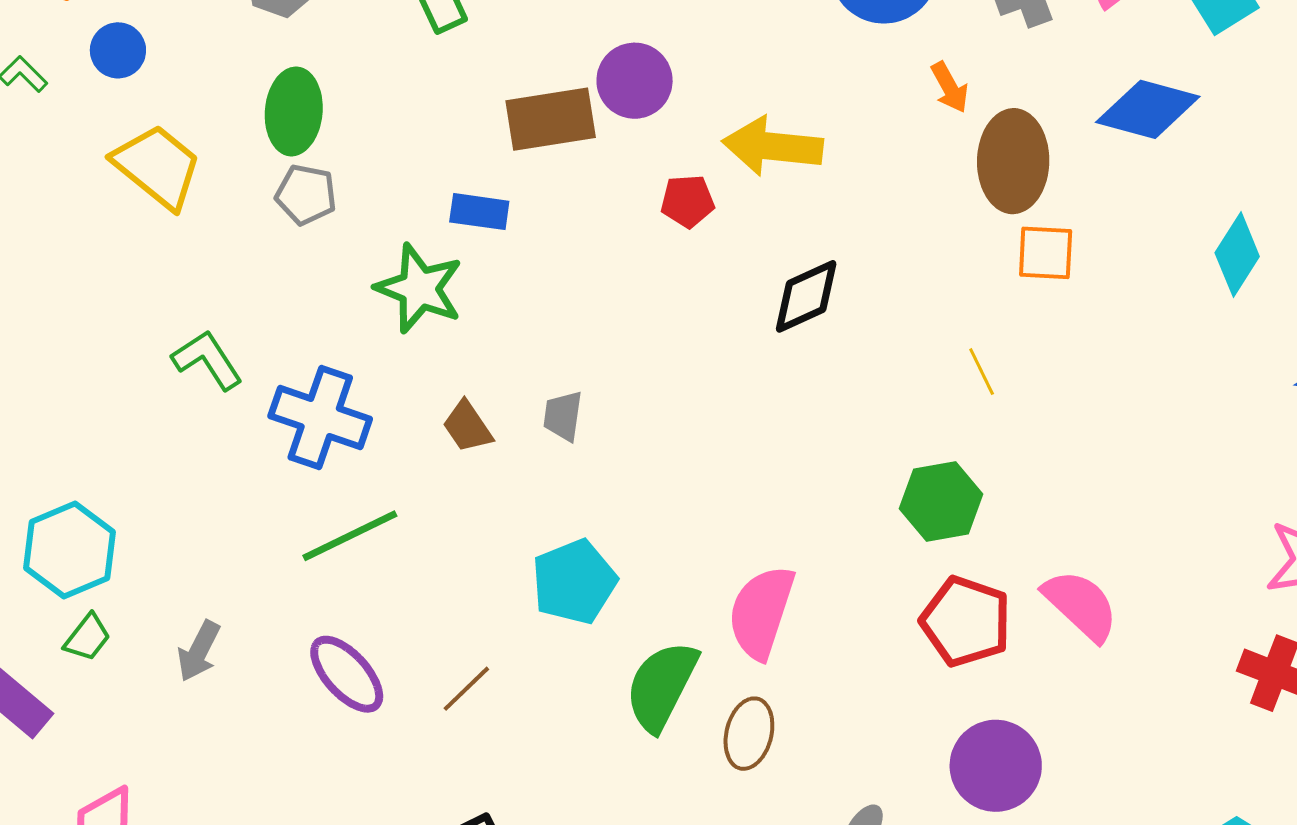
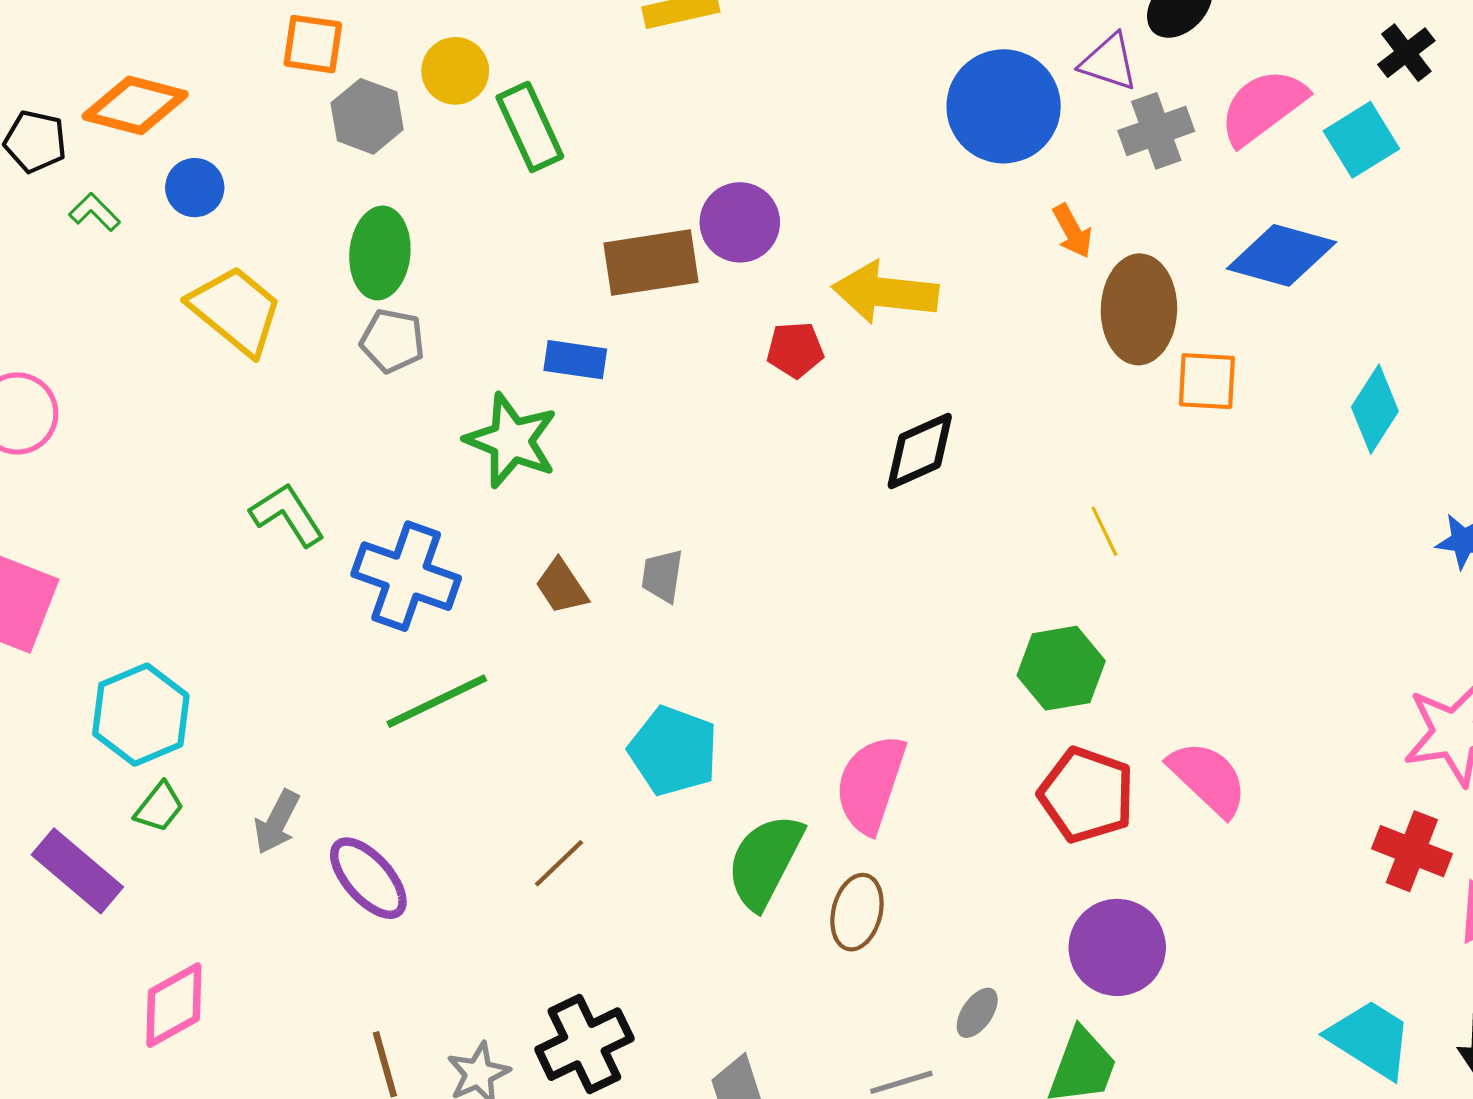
orange square: (1046, 253) -> (1207, 381), moved
cyan pentagon: (574, 582) -> (673, 751), turned -30
purple ellipse: (347, 674) -> (368, 878), moved

